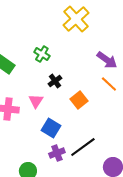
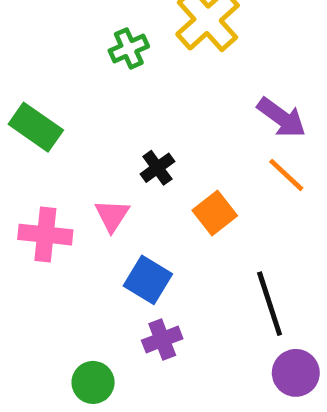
green cross: (42, 54) -> (129, 48), moved, turned 35
black line: (83, 147) -> (270, 304), moved, turned -72

